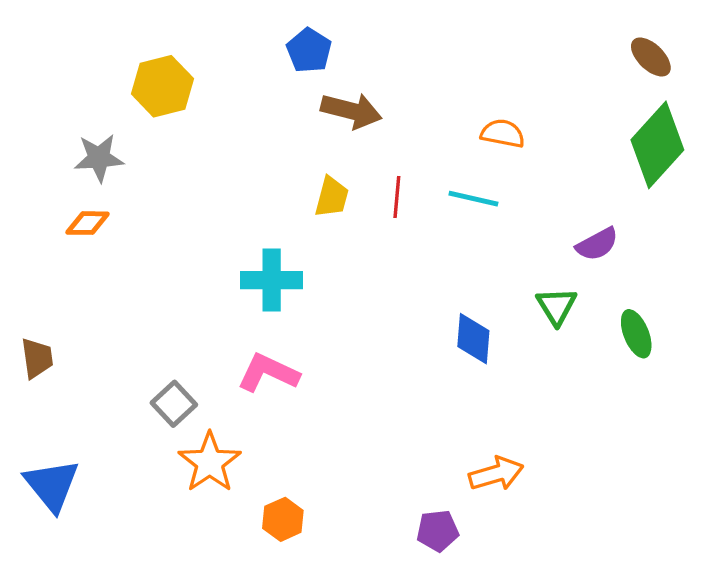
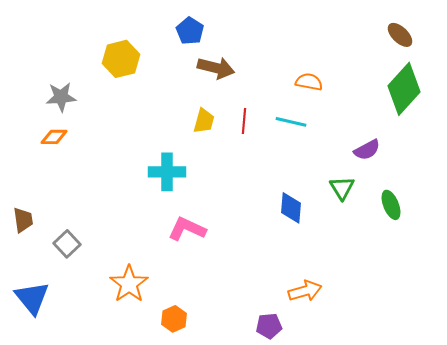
yellow hexagon: (162, 86) -> (121, 59), moved
pink L-shape: (268, 373) -> (187, 229), moved
gray square: (174, 404) -> (67, 244), moved

